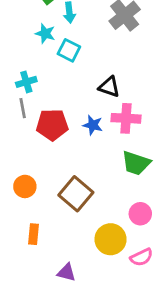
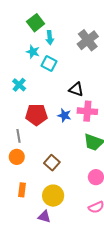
cyan cross: (26, 82) -> (19, 85), turned -32
gray line: (23, 108) -> (19, 136), moved
brown square: (76, 194) -> (52, 163), size x0.7
yellow circle: (111, 239) -> (53, 196), moved

